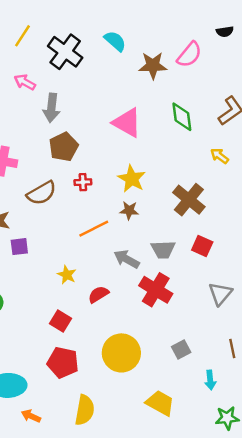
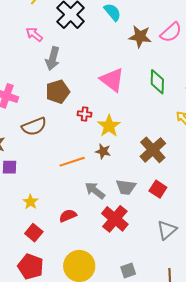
red cross: (83, 182) -> (85, 114), moved
yellow star: (67, 275) -> (30, 202), moved

